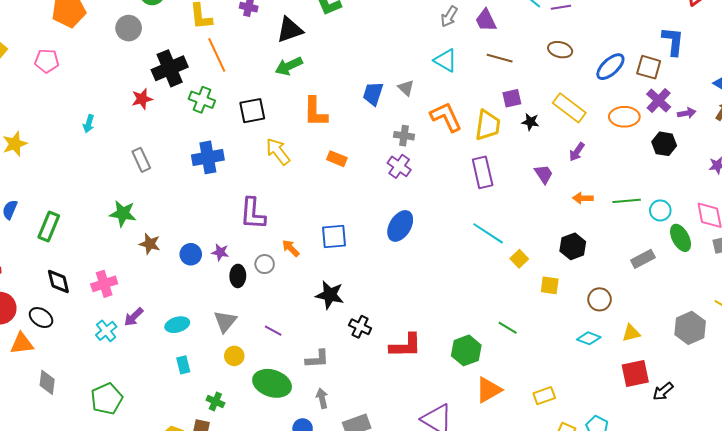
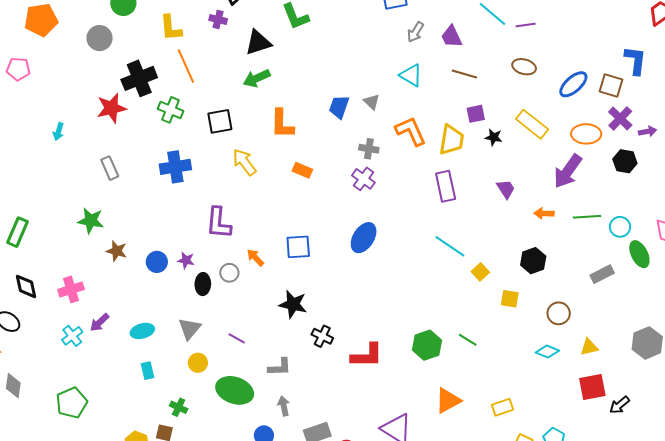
red star: (142, 99) -> (111, 108), size x1.4
purple arrow: (577, 152) -> (568, 171), moved, size x1.8
green hexagon: (466, 350) -> (427, 345), moved

